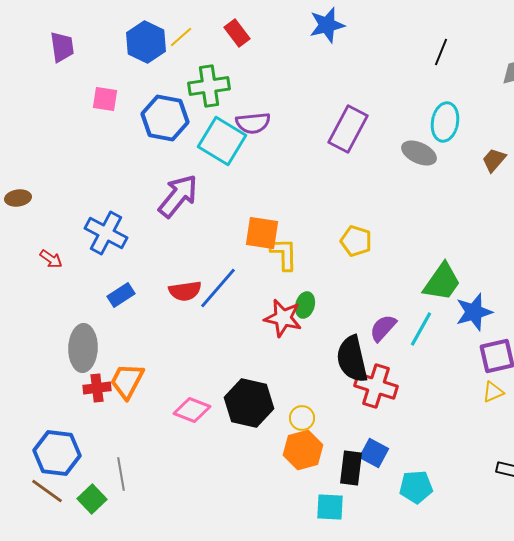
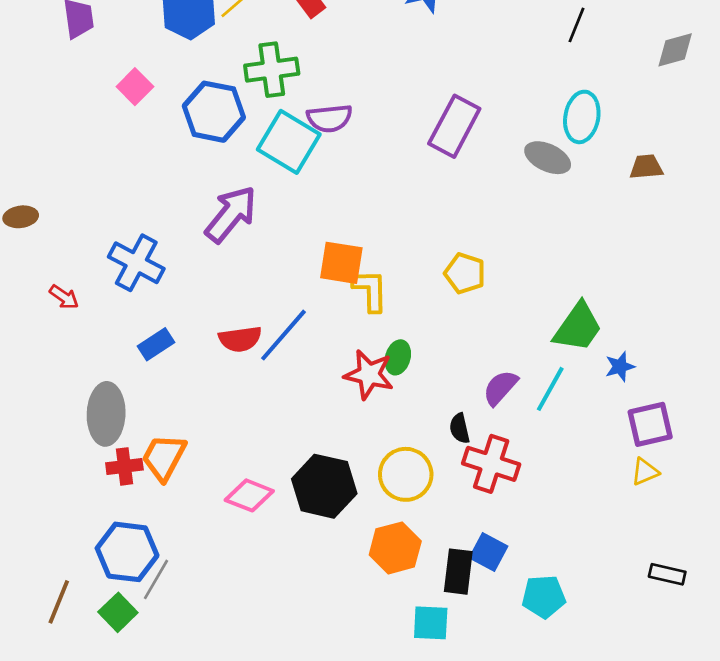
pink square: (105, 99) -> (135, 87), turned 36
brown trapezoid: (494, 160) -> (646, 167), turned 44
blue star: (474, 312) -> (620, 367), size x0.6
black semicircle: (352, 359) -> (460, 428), size x0.5
yellow circle: (302, 418) -> (406, 474), moved, size x1.6
blue hexagon: (57, 453) -> (127, 552), moved
gray line: (121, 474) -> (156, 579), turned 40
brown line: (47, 491) -> (59, 602), turned 76

